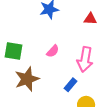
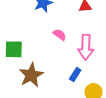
pink semicircle: (53, 51) -> (60, 35), moved, turned -88

